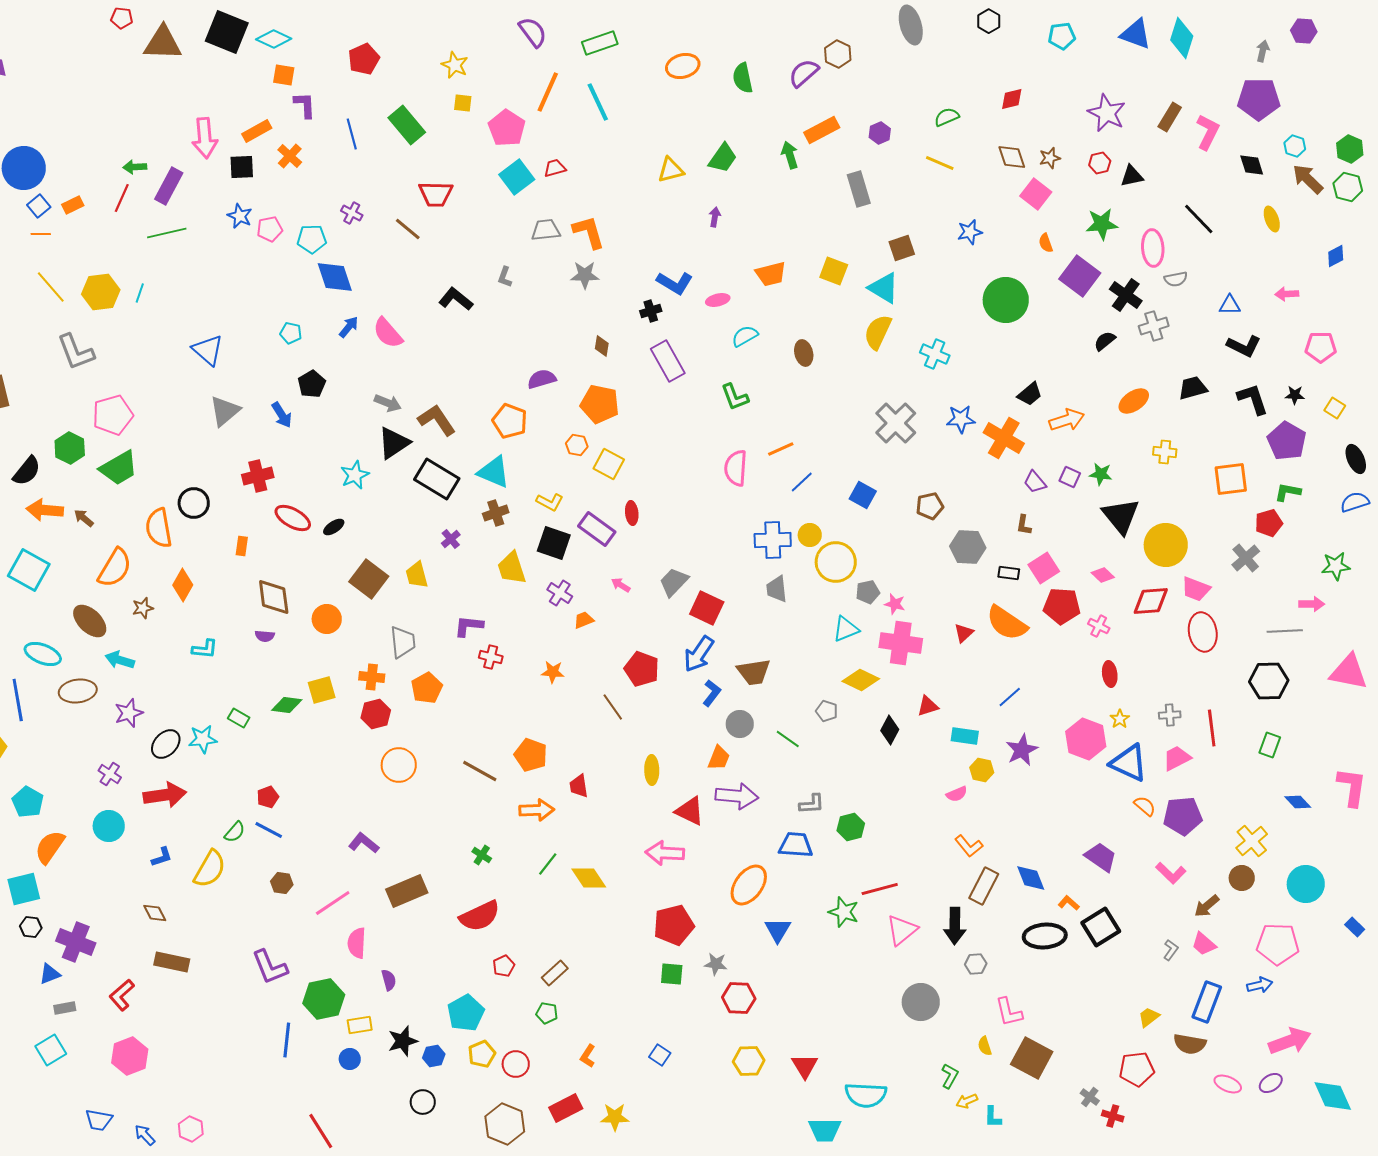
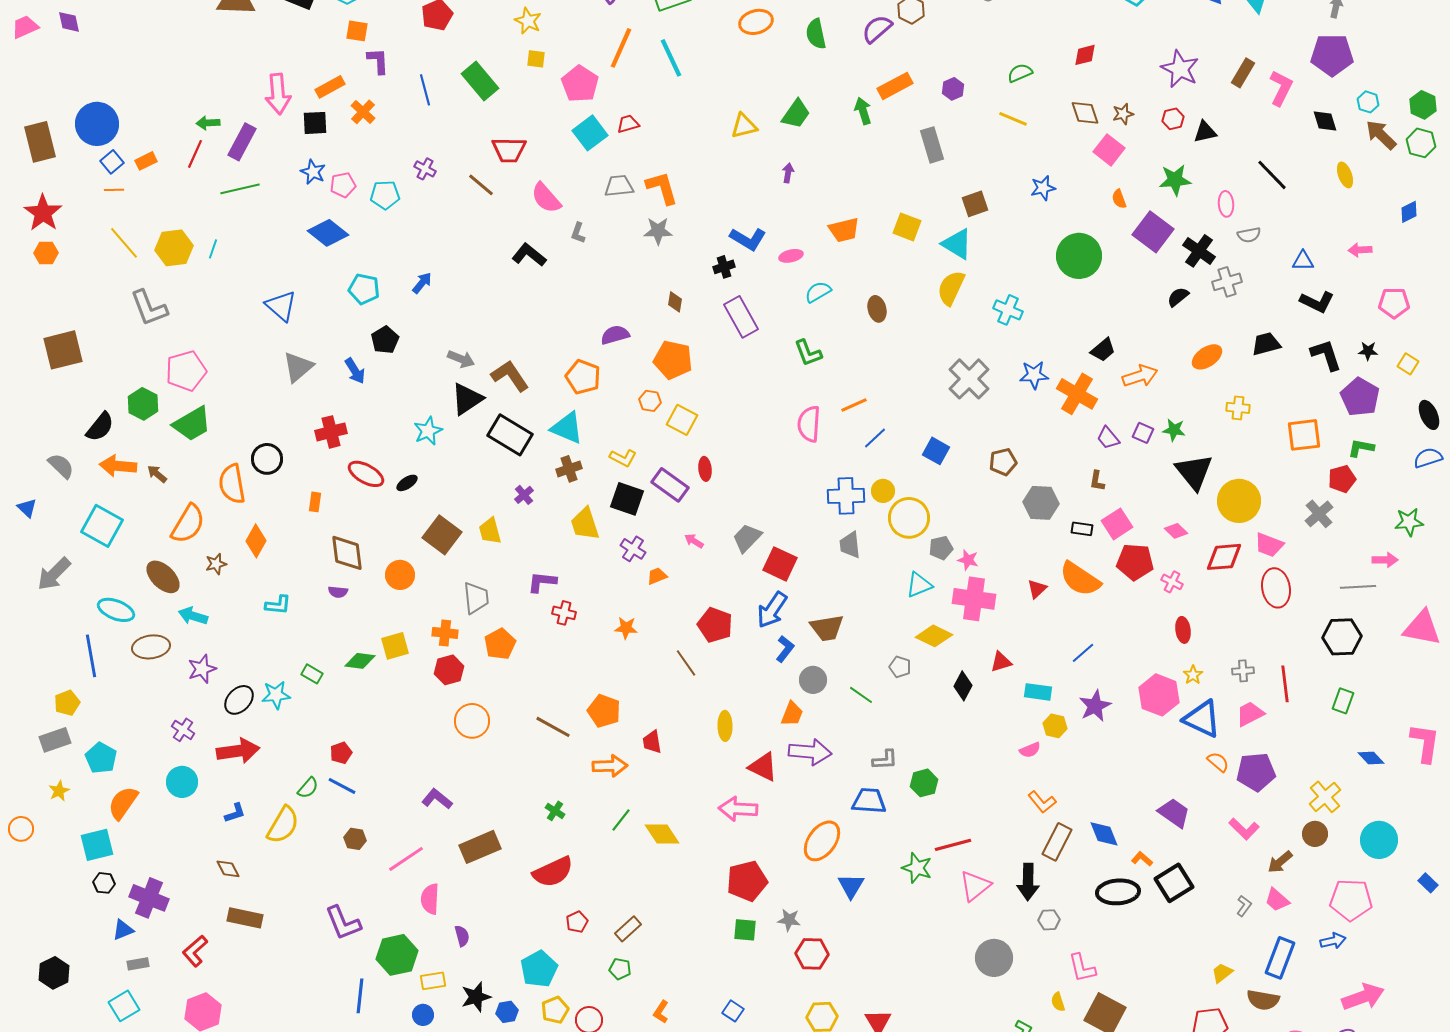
pink ellipse: (1153, 248) -> (1226, 204), size x0.7
blue diamond: (335, 277) -> (328, 233), moved, turned -33
cyan pentagon: (291, 333) -> (364, 289), size x1.4
pink semicircle: (388, 333) -> (546, 198), moved

